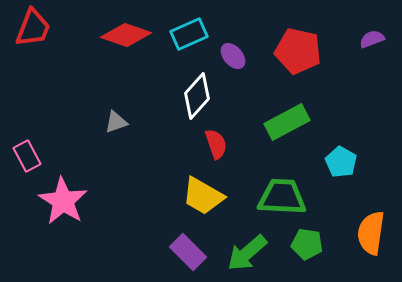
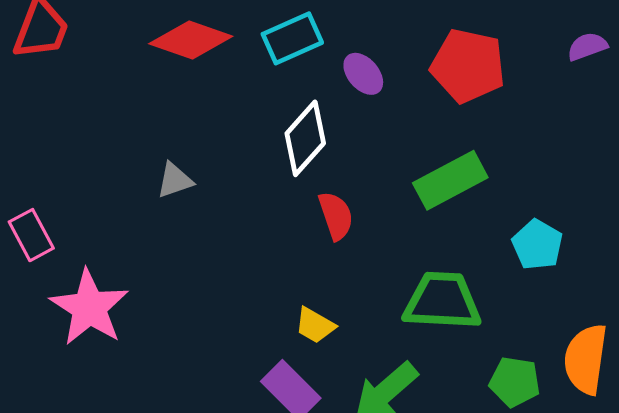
yellow trapezoid: (203, 196) -> (315, 325), moved, size x0.6
green pentagon: (307, 244) -> (515, 382), moved

